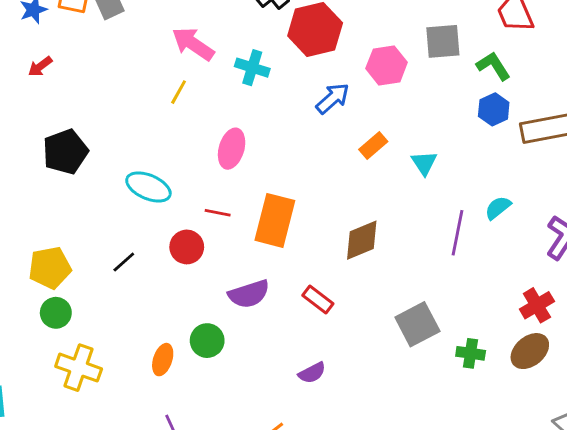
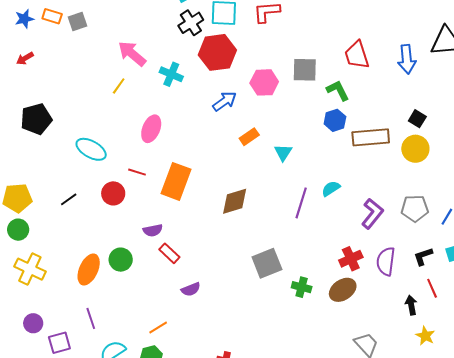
purple semicircle: (249, 294) -> (153, 230), size x0.7
red rectangle: (318, 300) -> (169, 253), moved
orange ellipse: (163, 360) -> (89, 269), size x1.4

